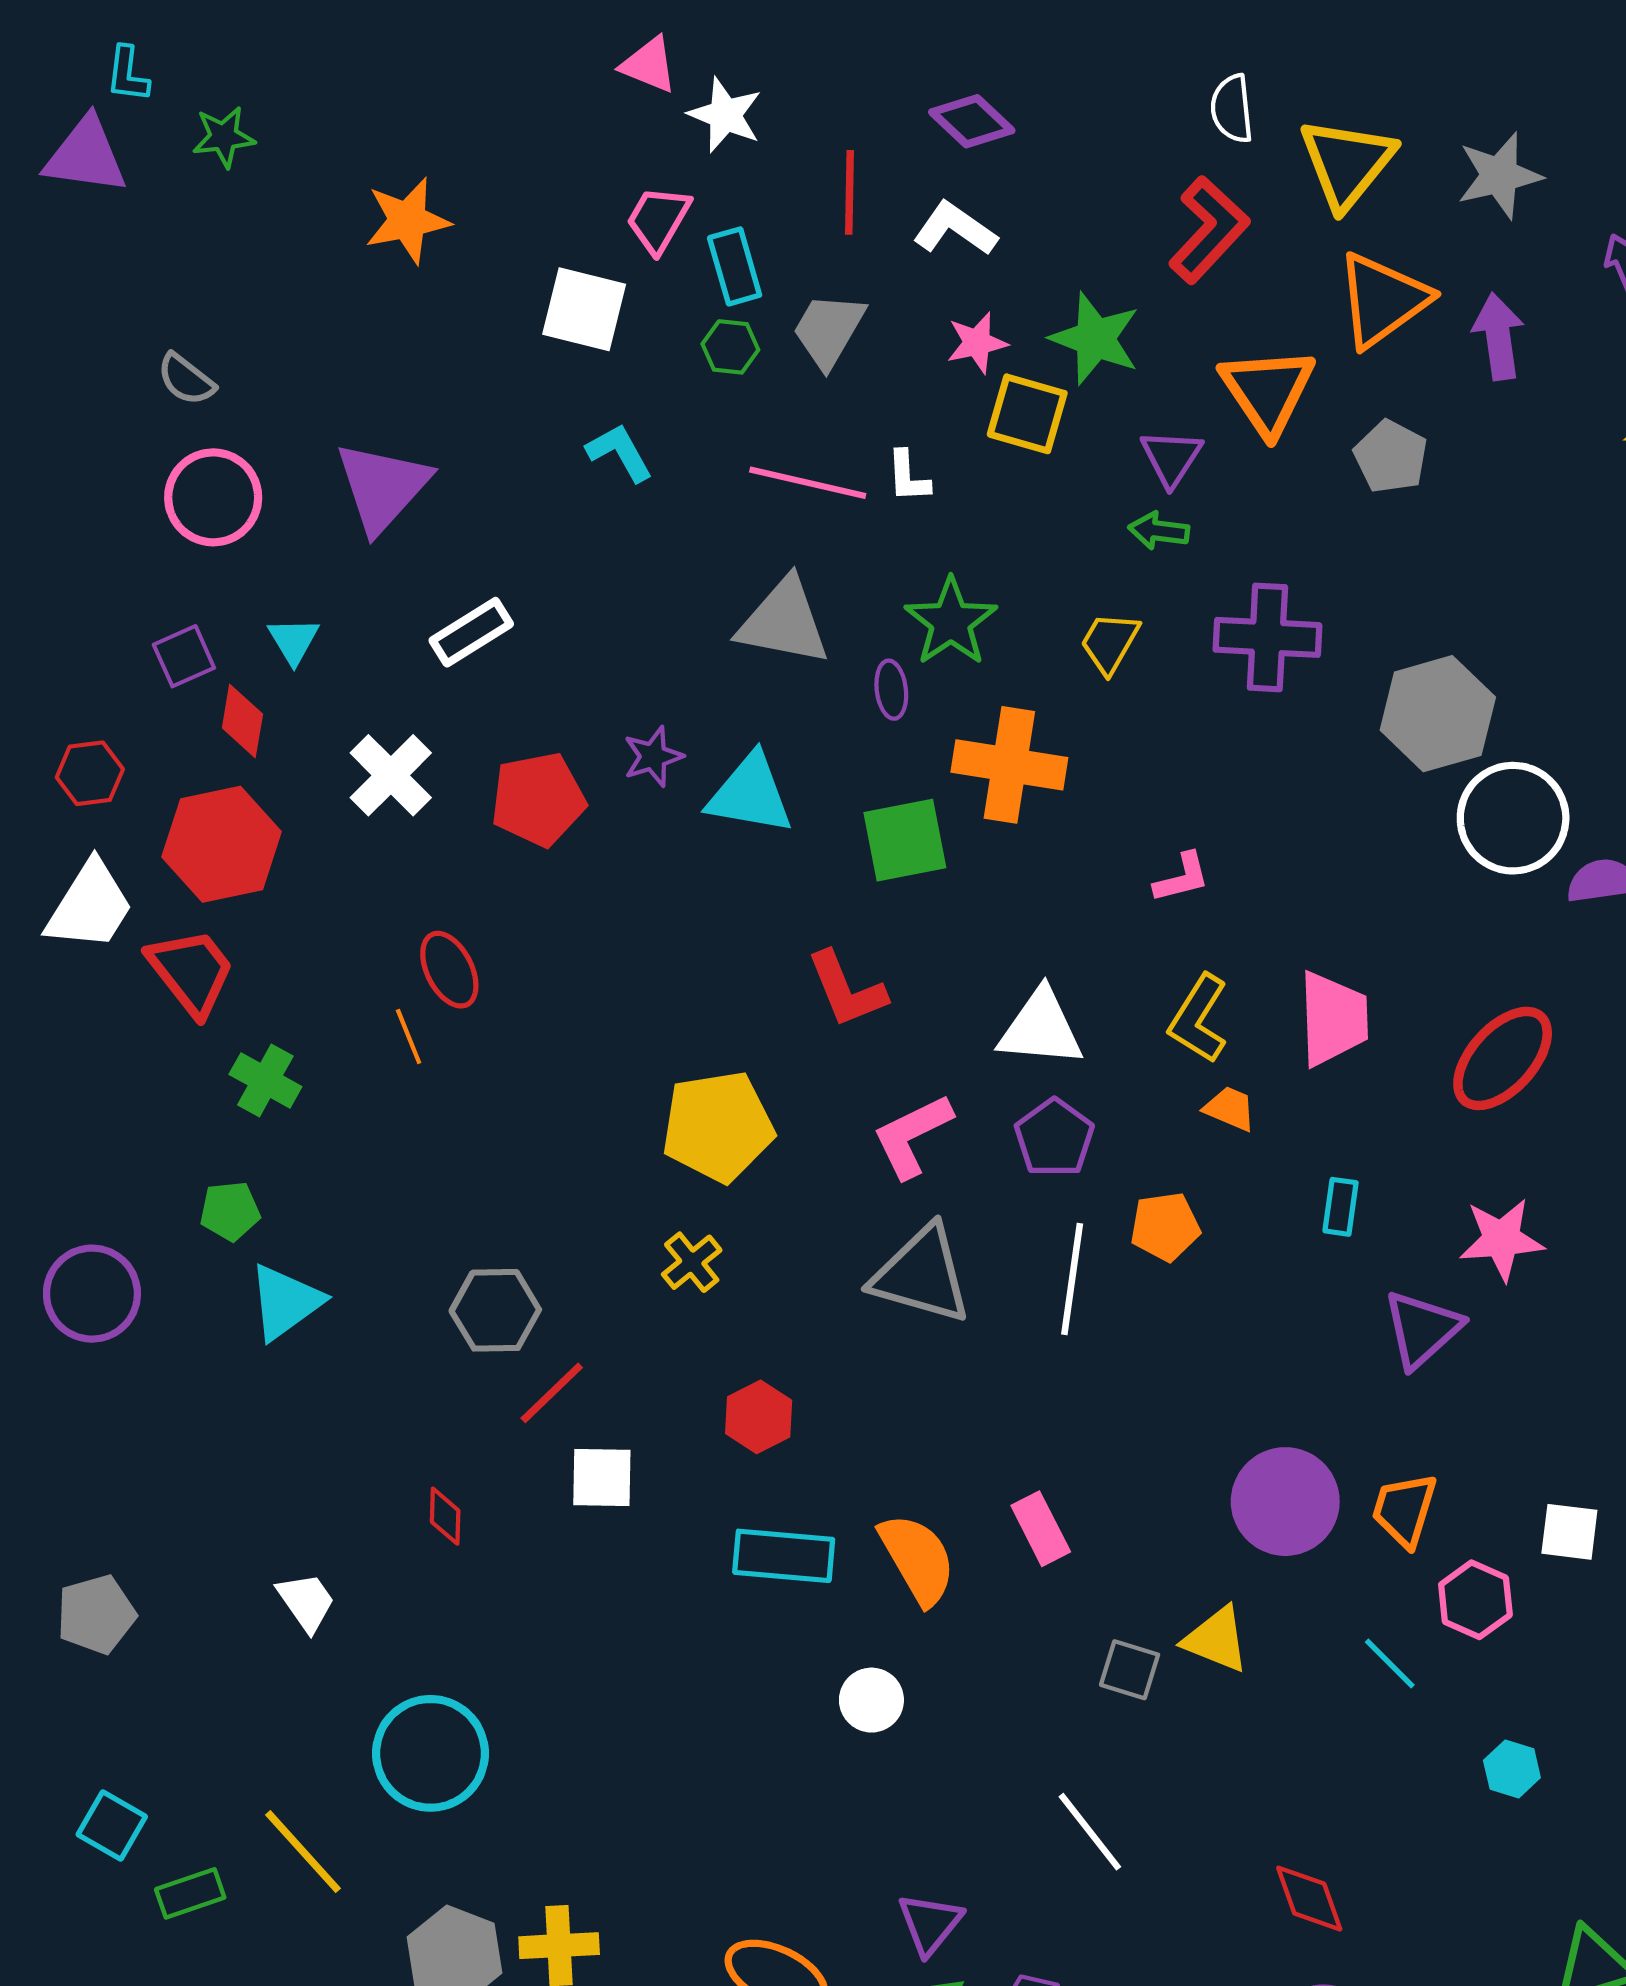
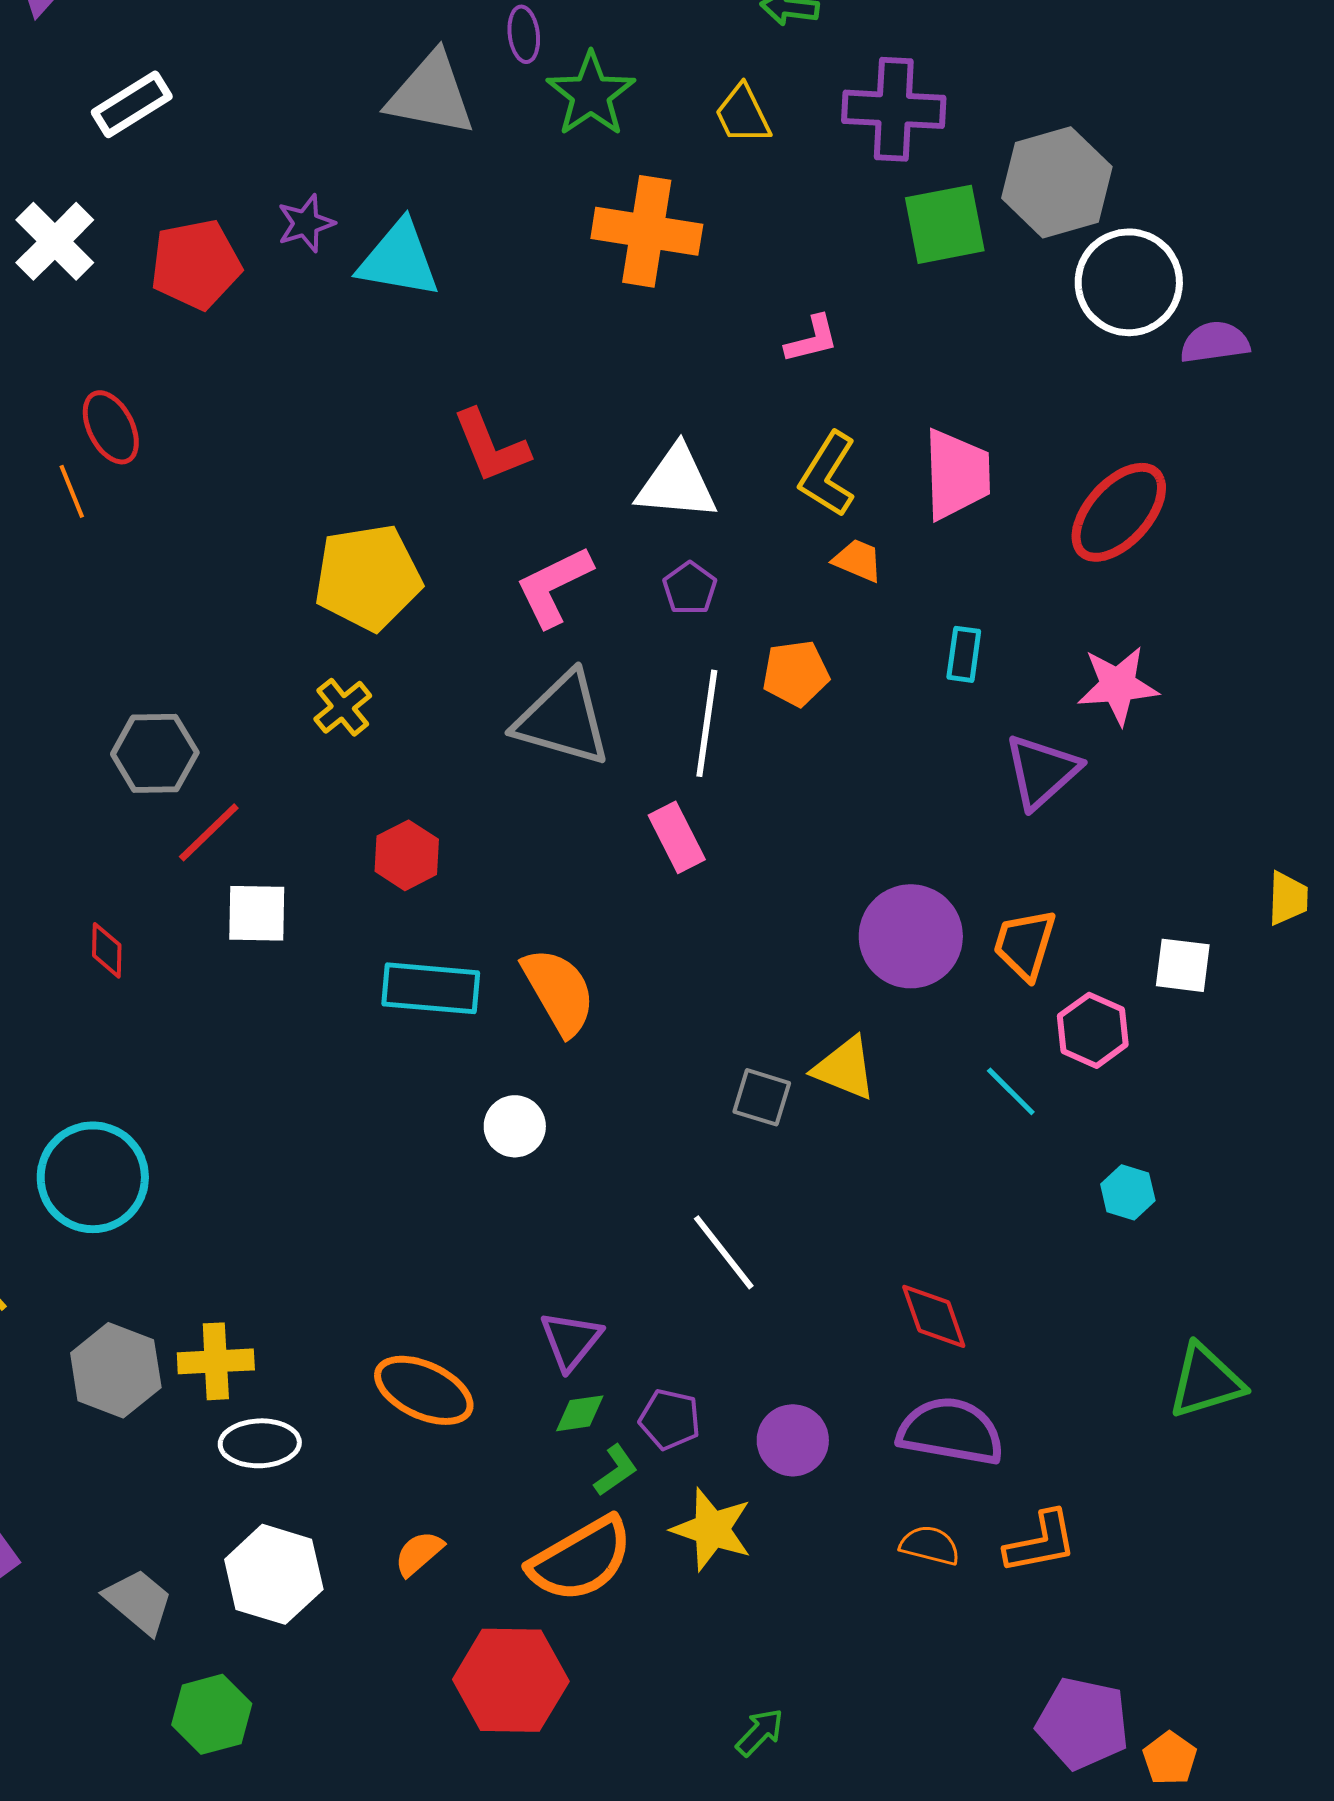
yellow trapezoid: (1110, 643) -> (743, 114), turned -56
purple ellipse: (891, 690) -> (524, 34), moved
green square: (905, 840) -> (945, 224), moved
purple pentagon: (1054, 1138) -> (690, 588), size x0.7
pink rectangle: (1041, 1529) -> (677, 837), moved

